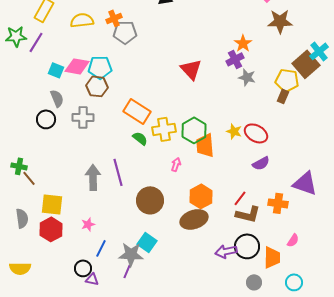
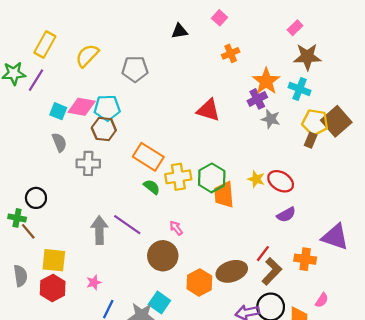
orange cross: (114, 18) -> (231, 53), moved
yellow semicircle: (82, 20) -> (87, 56), turned -40
orange star: (243, 43) -> (266, 81), size x1.4
cyan cross: (319, 51) -> (300, 89), moved, turned -30
brown square: (306, 64) -> (336, 121), moved
red triangle: (191, 69) -> (208, 110), turned -30
black circle: (46, 119) -> (36, 198), moved
pink arrow: (176, 164) -> (176, 228), moved, turned -56
purple line: (118, 172) -> (127, 225), turned -40
orange hexagon: (201, 196) -> (199, 282), moved
brown L-shape: (248, 214) -> (272, 271), turned -60
brown ellipse: (194, 219) -> (232, 271), moved

